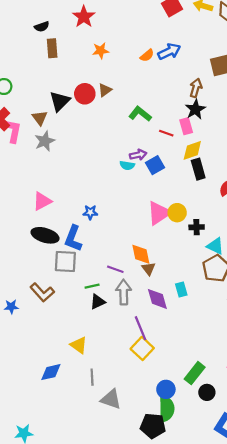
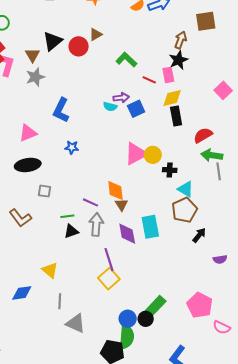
red circle: (85, 94) -> (79, 46), moved
black ellipse: (45, 235) -> (28, 165), turned -30
blue L-shape: (73, 238) -> (61, 110), moved
gray square: (65, 262) -> (45, 191), size x0.6
cyan rectangle: (181, 289) -> (150, 227), size x1.6
black circle: (207, 392) -> (146, 319), moved

